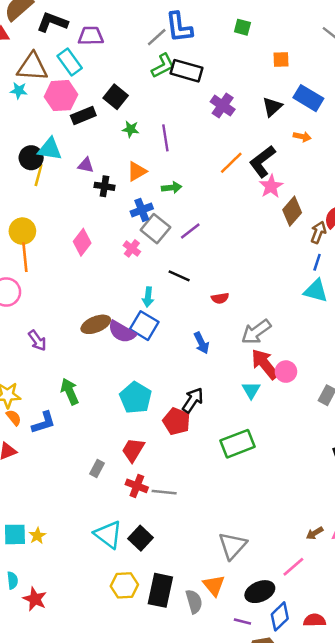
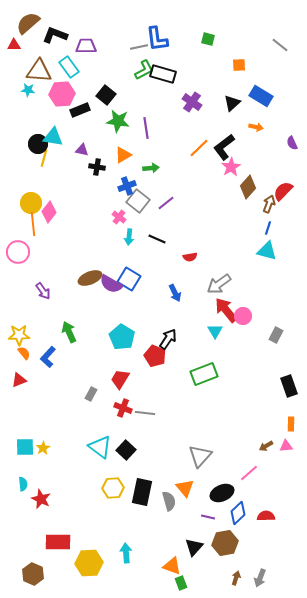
gray line: (157, 37) -> (139, 47), turned 30
green star: (131, 129) -> (118, 121), size x1.6
pink diamond: (82, 242) -> (49, 212), moved
cyan arrow: (148, 297) -> (129, 237), moved
blue L-shape: (44, 423) -> (48, 357), turned 150

